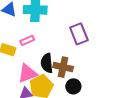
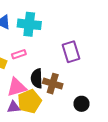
black circle: (73, 86) -> (81, 104), moved

